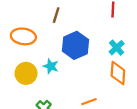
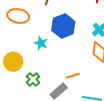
yellow circle: (26, 73) -> (13, 62), moved

